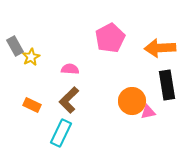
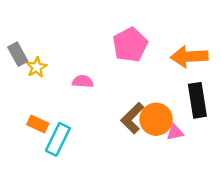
brown L-shape: (69, 100) -> (132, 118), moved
cyan rectangle: (61, 133) -> (58, 139), moved

